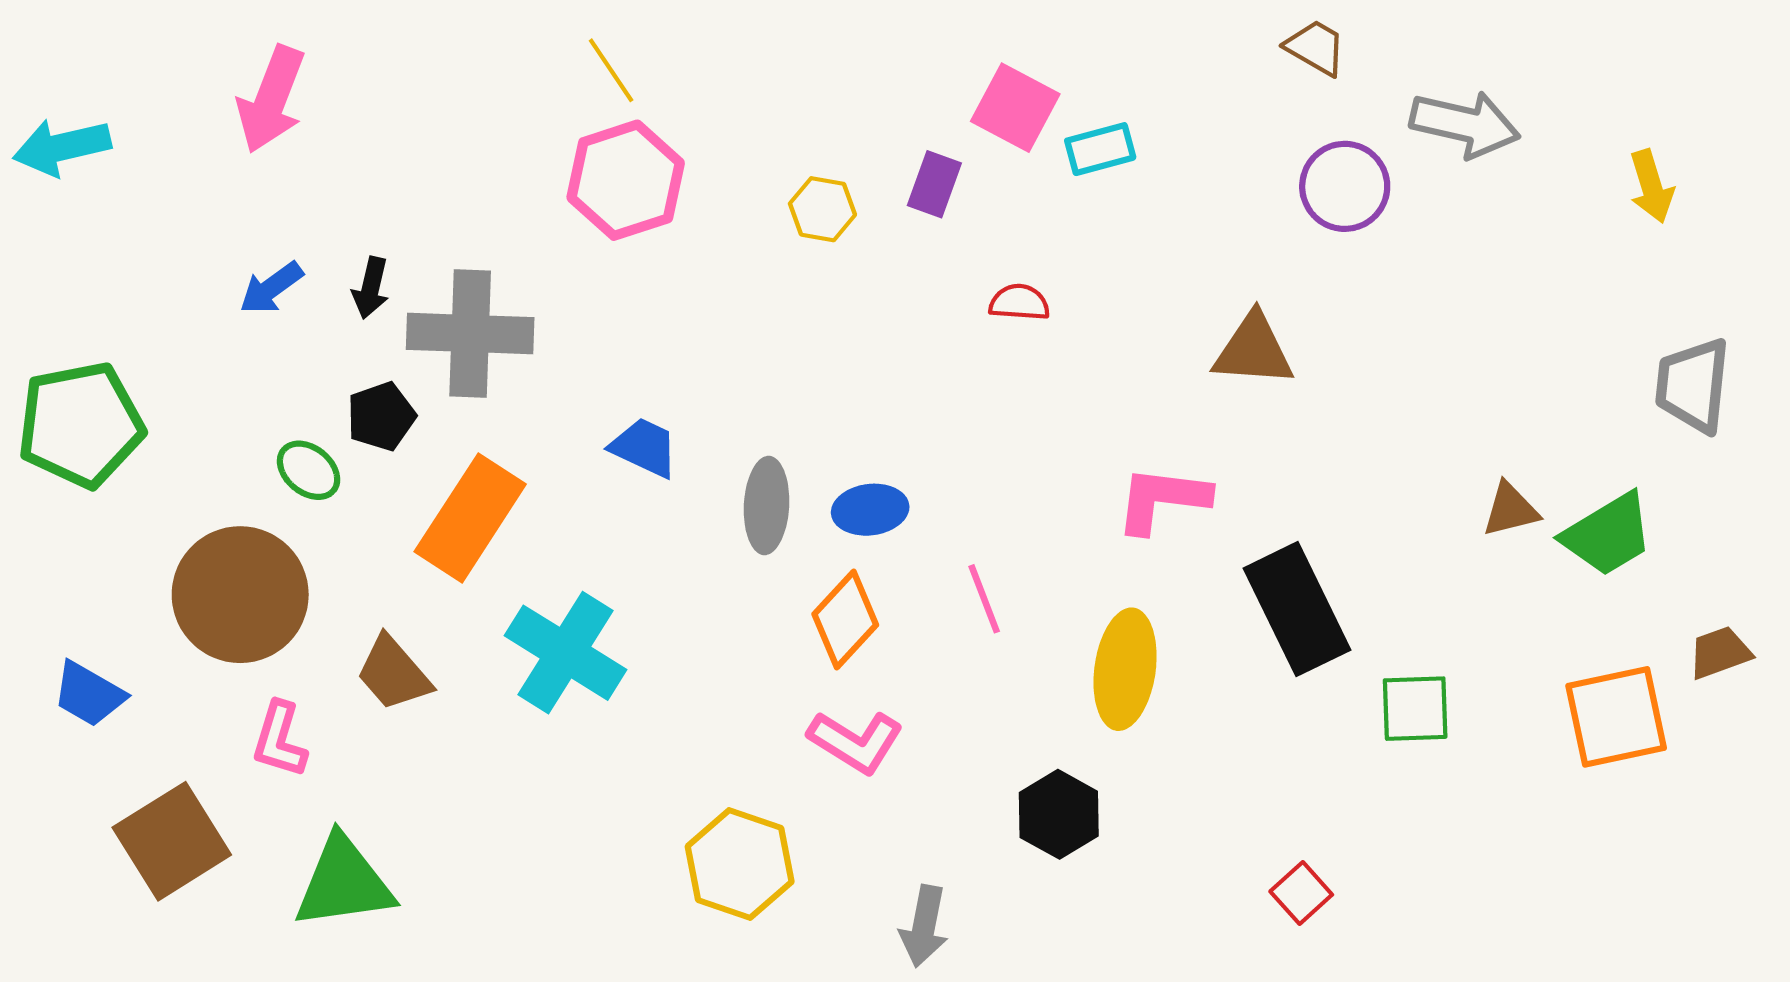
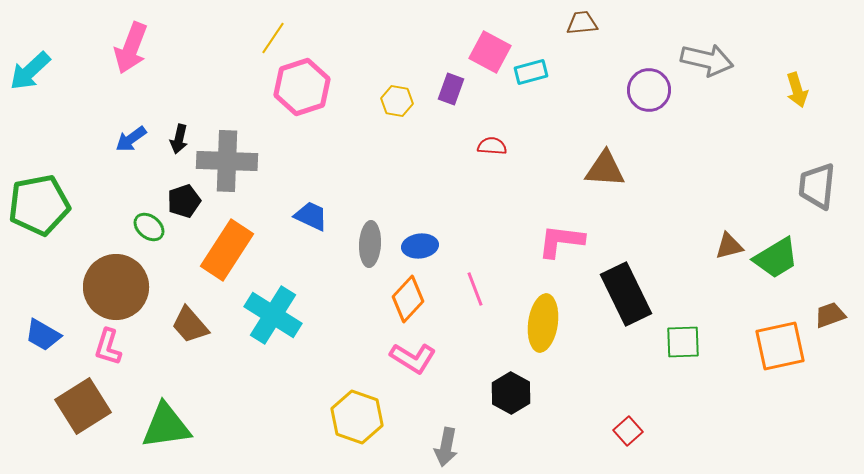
brown trapezoid: (1316, 48) -> (582, 23), moved, turned -36
yellow line: (611, 70) -> (273, 38), moved, turned 68
cyan arrow: (62, 147) -> (30, 71), turned -30
pink L-shape: (280, 740) -> (108, 347), moved

